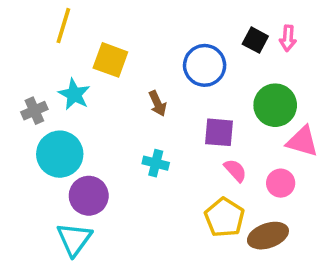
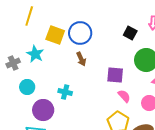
black square: (255, 40) -> (130, 33), moved
blue circle: (205, 65) -> (80, 33), moved
cyan circle: (60, 154) -> (27, 87), size x0.6
cyan cross: (156, 163) -> (65, 92), moved

